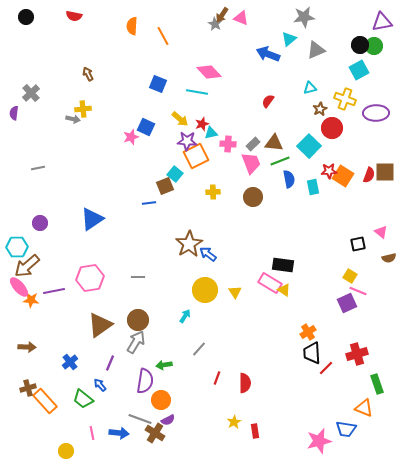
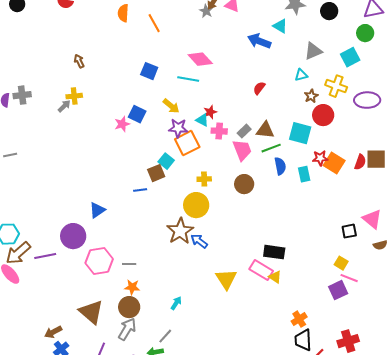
cyan triangle: (289, 39) -> (280, 26), turned -49
black circle: (360, 45) -> (329, 11), moved
gray triangle: (316, 50) -> (313, 51), moved
gray cross: (31, 93) -> (22, 95), moved, turned 36
gray arrow: (73, 119) -> (64, 106), turned -56
red star: (202, 124) -> (210, 112), moved
cyan triangle: (211, 133) -> (202, 120), turned 40
cyan square: (309, 146) -> (300, 133), turned -30
gray line: (38, 168) -> (10, 155), moved
blue triangle: (92, 219) -> (97, 210), moved, size x0.7
purple circle: (40, 223) -> (73, 236), moved, size x1.6
pink triangle: (381, 232) -> (372, 219), size x1.5
pink hexagon: (90, 278) -> (99, 261), moved
yellow circle: (205, 290) -> (196, 205), moved
purple line: (54, 291) -> (45, 256), moved
yellow triangle: (235, 292) -> (226, 279), size x1.6
orange star: (31, 300) -> (132, 287), moved
brown triangle: (100, 325) -> (91, 312), turned -44
brown arrow: (27, 347) -> (53, 332), moved, turned 150
gray line: (199, 349) -> (165, 336), moved

